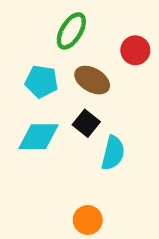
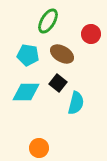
orange circle: (88, 220) -> (39, 148), moved

